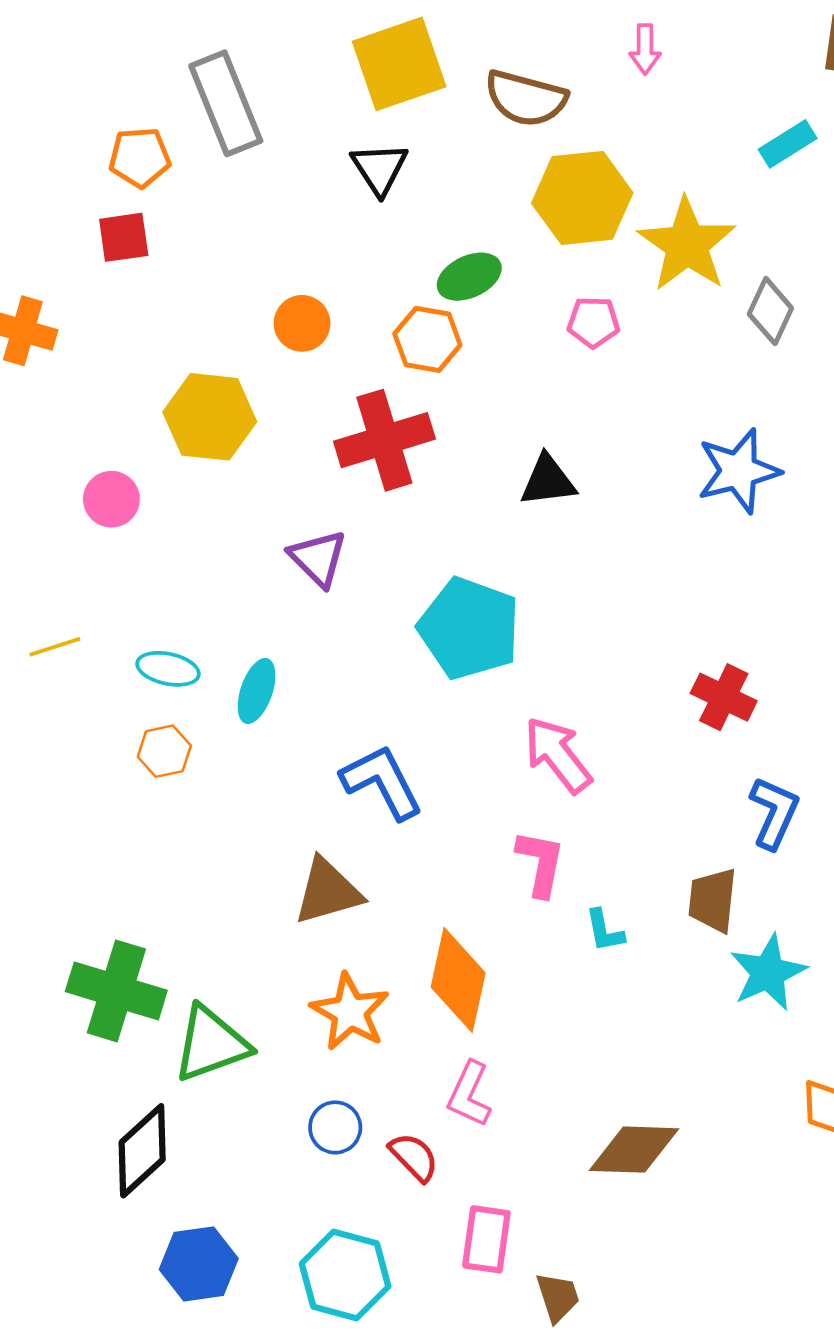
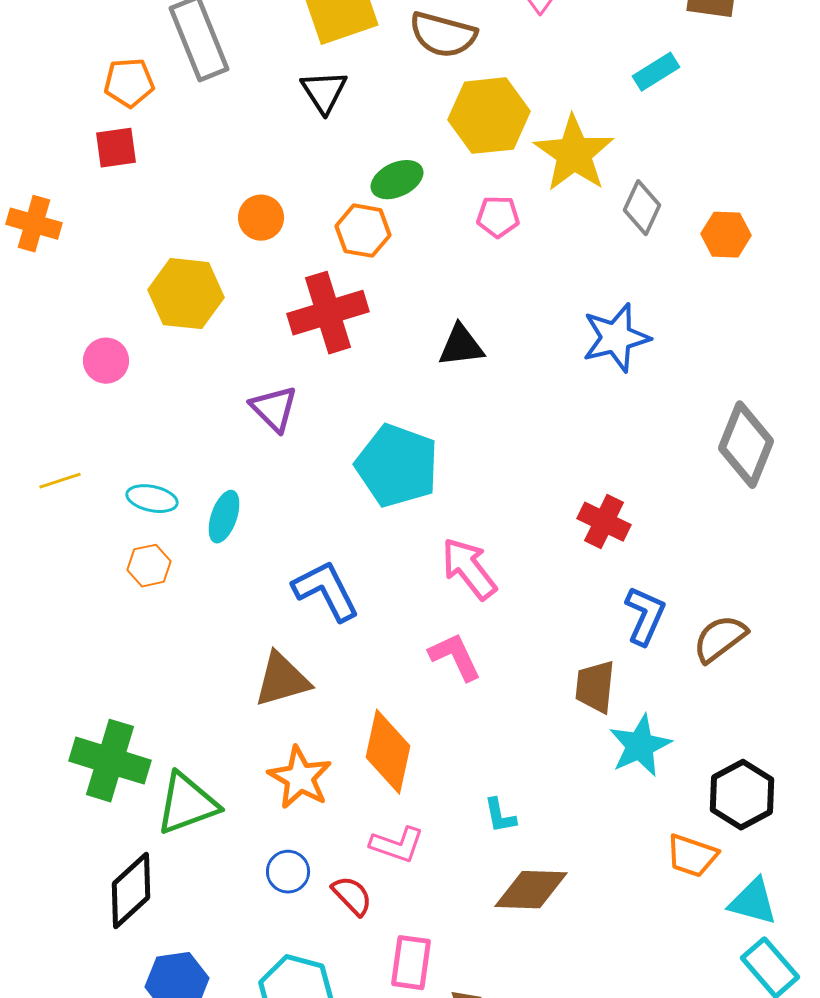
pink L-shape: (541, 863) -> (455, 657), turned -36
cyan L-shape: (604, 931) -> (500, 816), moved
pink L-shape: (469, 1094) -> (397, 845), turned -96

